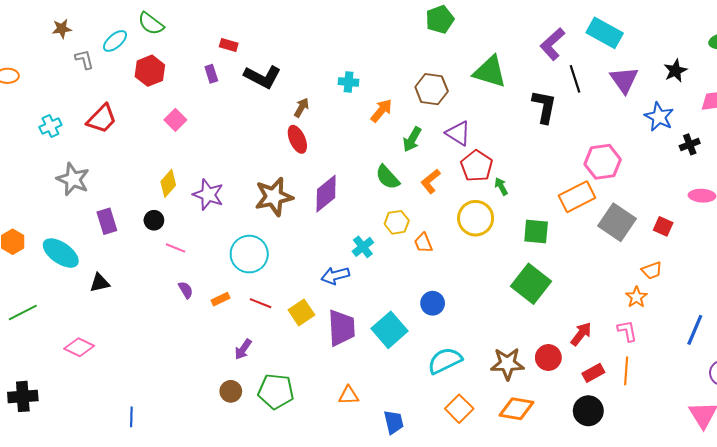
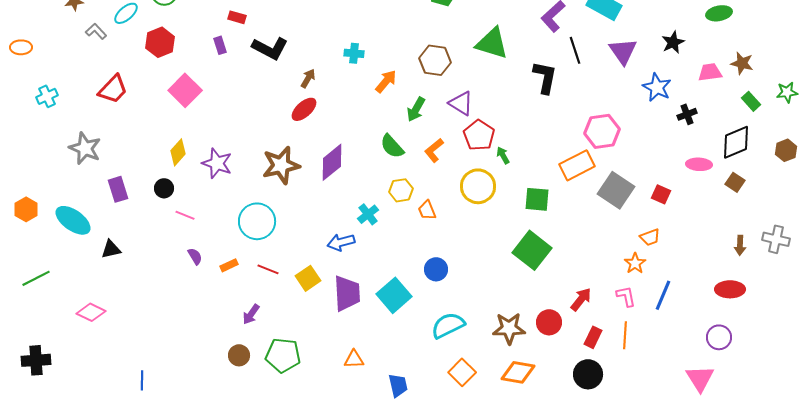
gray L-shape: (84, 59) -> (96, 31), turned -30
pink square: (175, 120) -> (185, 90), size x1.5
cyan cross: (50, 126) -> (47, 96), moved
red ellipse: (297, 139) -> (304, 109), turned 72
blue line: (695, 330) -> (663, 295), moved
red rectangle: (593, 373) -> (593, 337), turned -35

